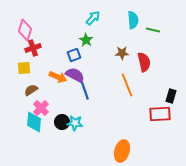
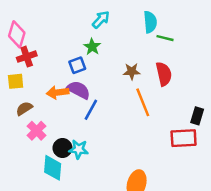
green line: (153, 30) -> (165, 38), moved
brown star: (122, 53) -> (132, 71), moved
orange arrow: (58, 77) -> (58, 92), turned 150
blue line: (85, 91) -> (91, 110), turned 48
cyan diamond: (34, 122) -> (53, 168), moved

